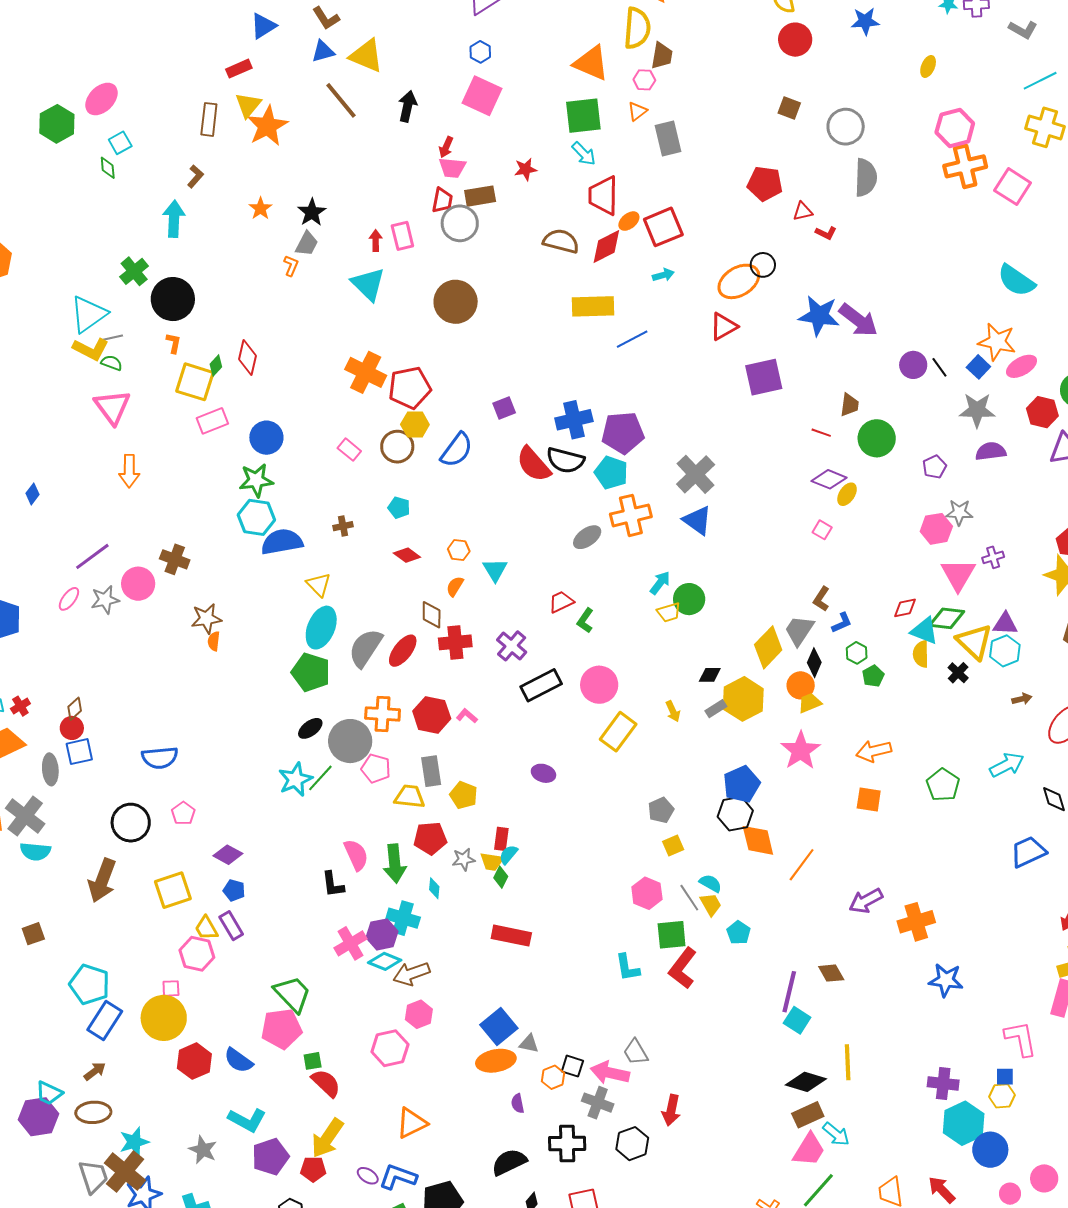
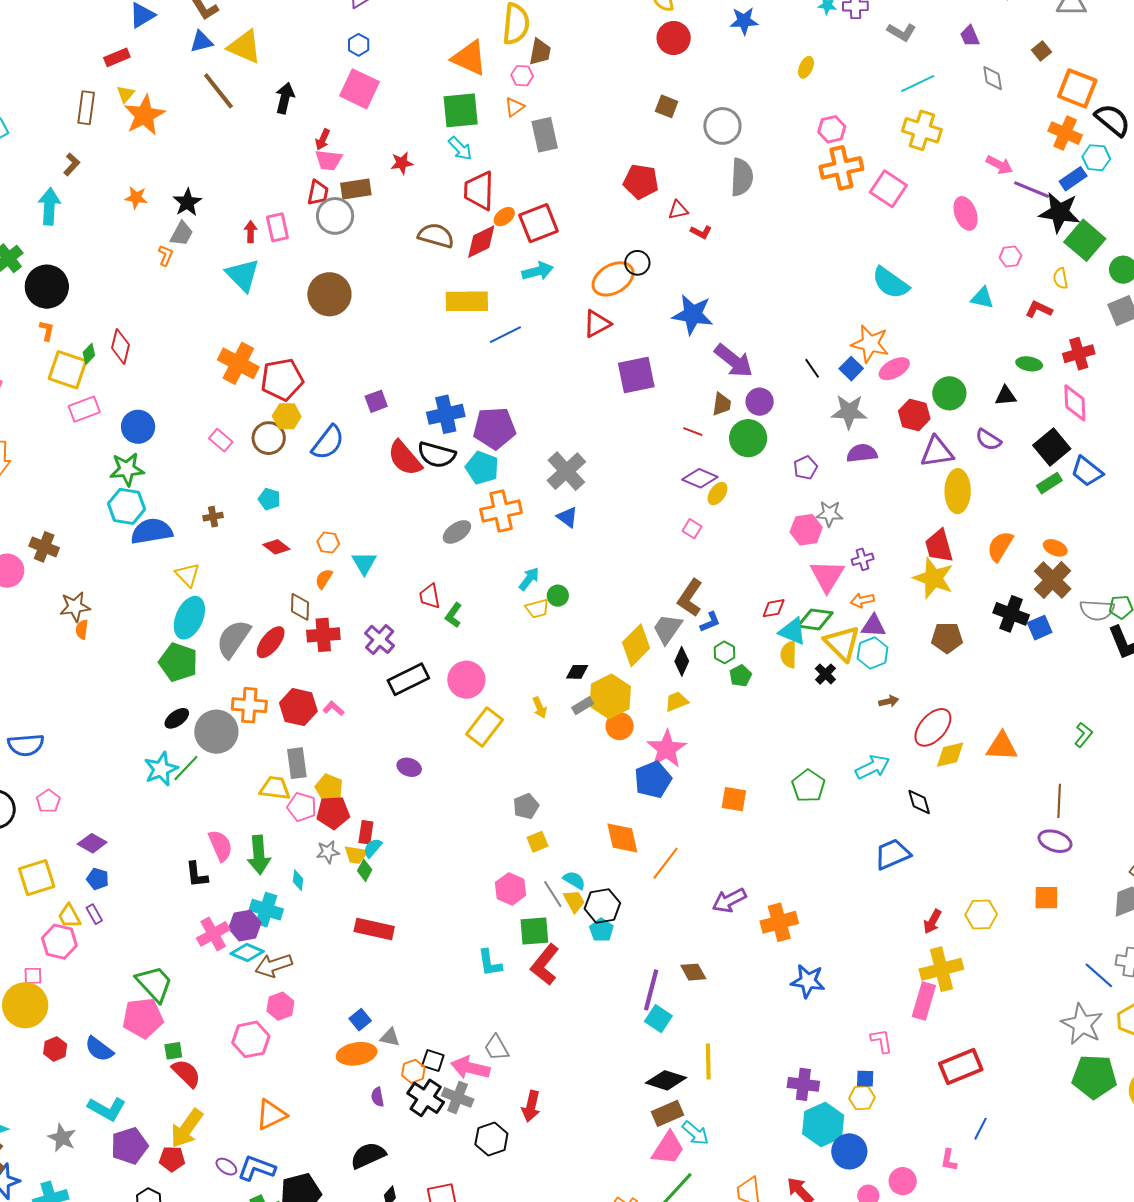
yellow triangle: (248, 105) -> (126, 94), size x0.7
pink hexagon: (955, 128) -> (832, 129), size x0.7
orange star: (260, 208) -> (136, 198), turned -30
cyan arrow: (663, 275) -> (538, 271), size x1.4
purple arrow: (858, 320) -> (734, 361), moved
purple circle: (913, 365) -> (760, 402), moved
blue triangle: (697, 520) -> (567, 517), size x0.7
green circle: (689, 599) -> (558, 596), size x0.7
brown L-shape: (821, 599) -> (690, 598), size x1.5
red trapezoid: (561, 602) -> (430, 596), turned -76
orange circle: (801, 685) -> (620, 726), moved
orange arrow: (874, 751) -> (862, 600), moved, size x0.7
pink pentagon: (376, 768) -> (302, 807), moved
blue pentagon: (742, 784) -> (653, 780), moved
black hexagon: (735, 814) -> (602, 906), moved
red pentagon: (430, 838) -> (333, 813), moved
purple rectangle: (231, 926) -> (94, 914), size x0.7
blue square: (499, 1026) -> (360, 1020), size x0.6
pink L-shape: (1021, 1039) -> (882, 1041), size x0.7
red hexagon: (194, 1061) -> (55, 1049), size x0.7
black cross: (567, 1144) -> (426, 1098), moved, turned 33

